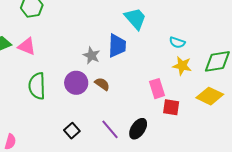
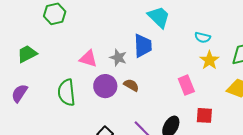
pink triangle: (27, 46) -> (88, 59), moved
yellow star: (182, 66) -> (209, 60), turned 30
red square: (171, 107) -> (204, 115), moved

